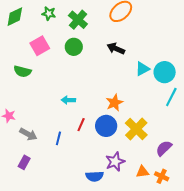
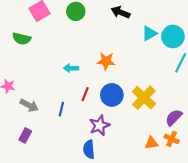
orange star: (114, 103) -> (106, 61), moved, turned 30
purple star: (115, 162) -> (99, 125), moved
blue semicircle: (95, 176) -> (89, 149), moved, turned 90
orange cross: (162, 176) -> (172, 139), moved

